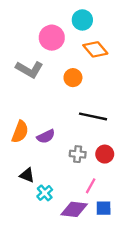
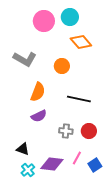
pink circle: (52, 38) -> (44, 21), moved
orange semicircle: (20, 132) -> (38, 92), moved
cyan cross: (45, 193) -> (28, 170), moved
blue square: (104, 208) -> (95, 165), moved, turned -32
purple diamond: (74, 209) -> (52, 164), moved

